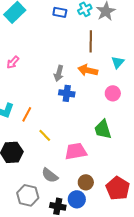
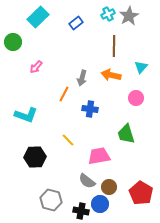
blue rectangle: (60, 12) -> (76, 23), moved, turned -48
blue cross: (67, 93) -> (90, 109), moved
orange line: (27, 114) -> (64, 94), moved
gray semicircle: (50, 175) -> (87, 181), moved

